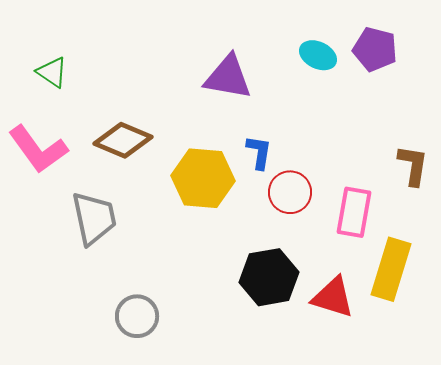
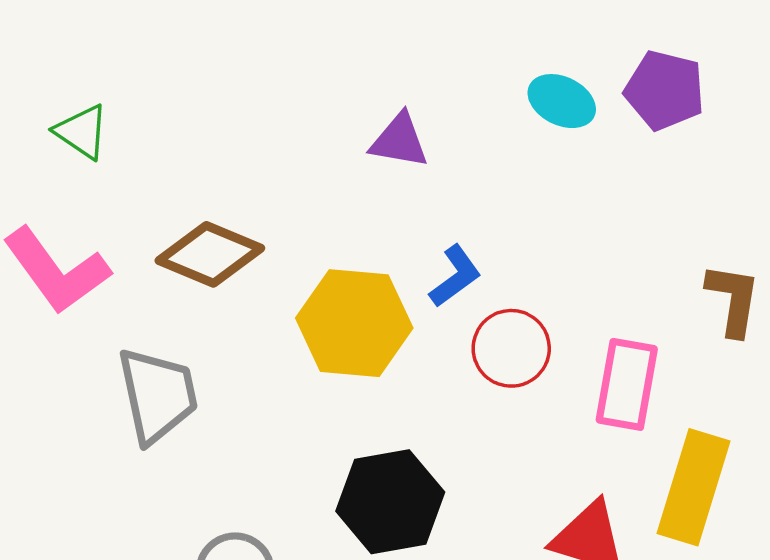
purple triangle: (228, 77) -> (399, 141), size x0.7
blue L-shape: (259, 152) -> (455, 276), turned 45
black hexagon: (269, 277) -> (390, 502), moved

